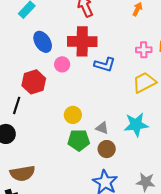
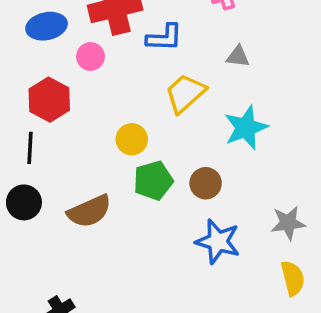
blue ellipse: (43, 42) -> (47, 26), turned -55
yellow trapezoid: (144, 82) -> (185, 93), moved
gray triangle: (102, 128) -> (238, 56), moved
brown semicircle: (22, 173) -> (89, 211), moved

